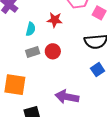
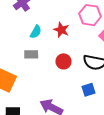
red circle: (53, 51) -> (64, 61), moved

